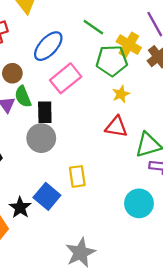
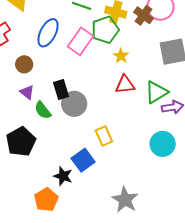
pink rectangle: (66, 78) -> (80, 41), moved
green semicircle: (23, 97) -> (43, 110), moved
gray circle: (41, 138) -> (74, 104), moved
blue square: (47, 196) -> (83, 160), turned 30

